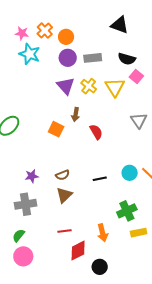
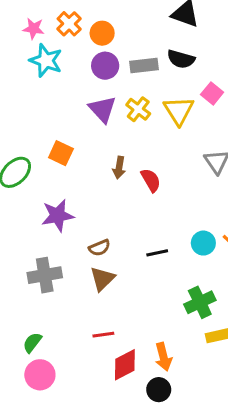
black semicircle: (127, 59) -> (181, 59), moved
brown arrow: (76, 115) -> (119, 168), moved
orange square: (56, 129) -> (61, 153), moved
purple star: (32, 176) -> (58, 215), moved, size x1.5
gray cross: (26, 204) -> (45, 275), moved
orange arrow: (103, 233) -> (163, 357), moved

